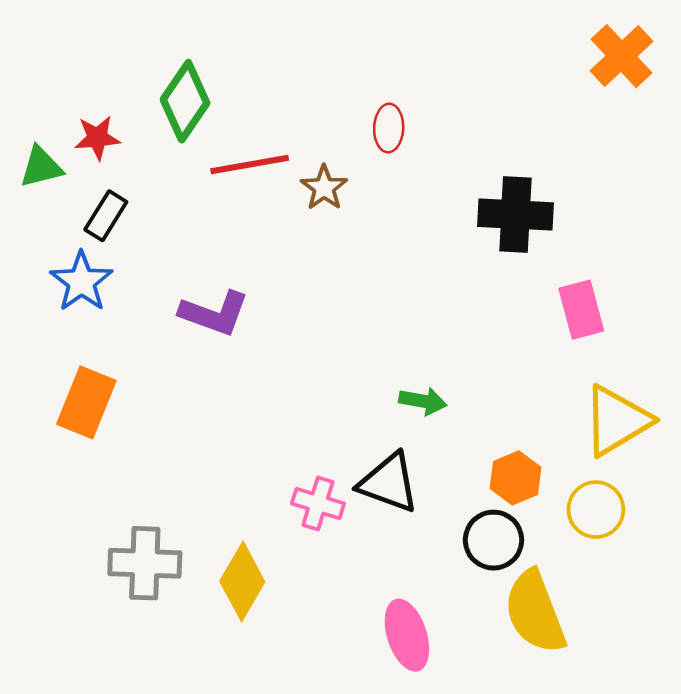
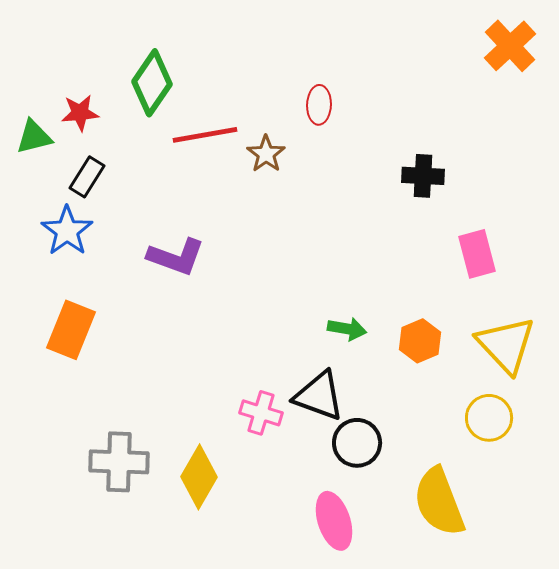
black cross: (515, 215) -> (423, 176), size x0.7
yellow triangle: (617, 421) -> (506, 345), turned -42
orange hexagon: (515, 478) -> (420, 341), moved
black circle: (493, 540) -> (357, 443), moved

